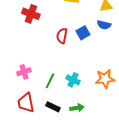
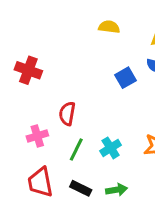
red cross: (31, 14) -> (28, 70), moved
red semicircle: (62, 36) -> (67, 114), moved
cyan cross: (73, 80) -> (111, 148), turned 32

